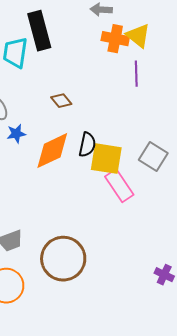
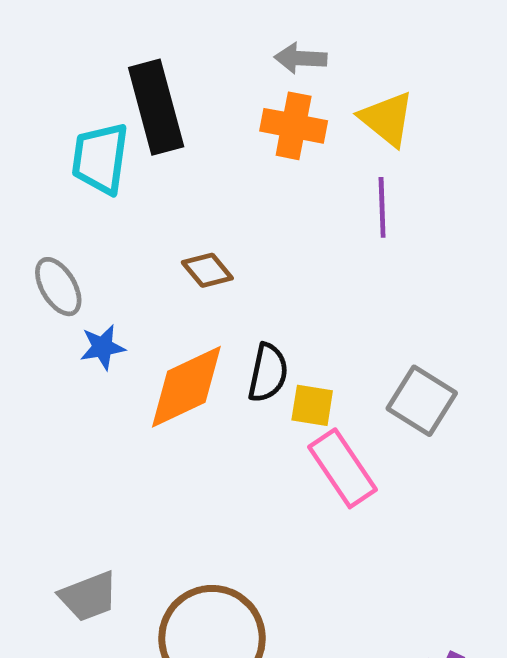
orange cross: (115, 39) -> (294, 126), moved
yellow square: (106, 159) -> (312, 405), size x0.6

